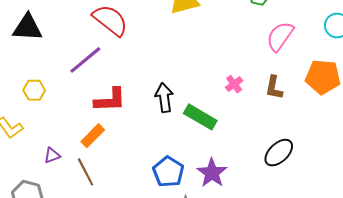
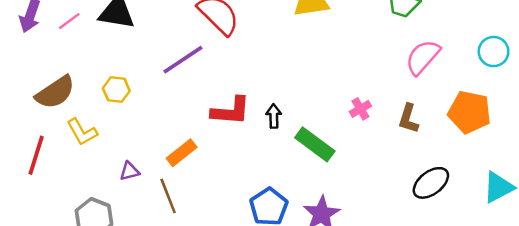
black arrow: (164, 98) -> (274, 116), size x0.7
red L-shape: (110, 100) -> (231, 111), moved
black ellipse: (279, 153) -> (431, 183), moved

